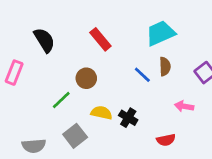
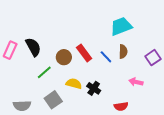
red rectangle: (100, 39) -> (84, 53), moved
black semicircle: (44, 40) -> (33, 47), moved

